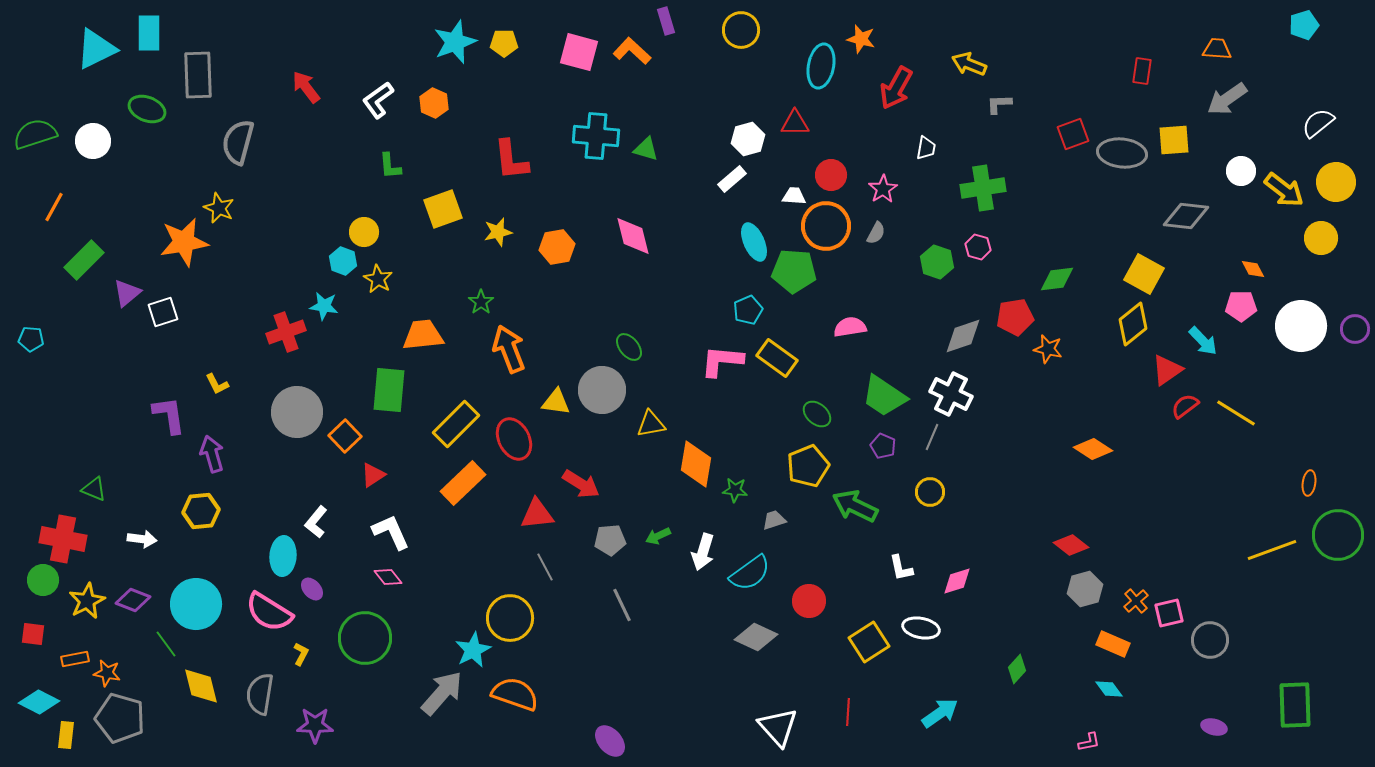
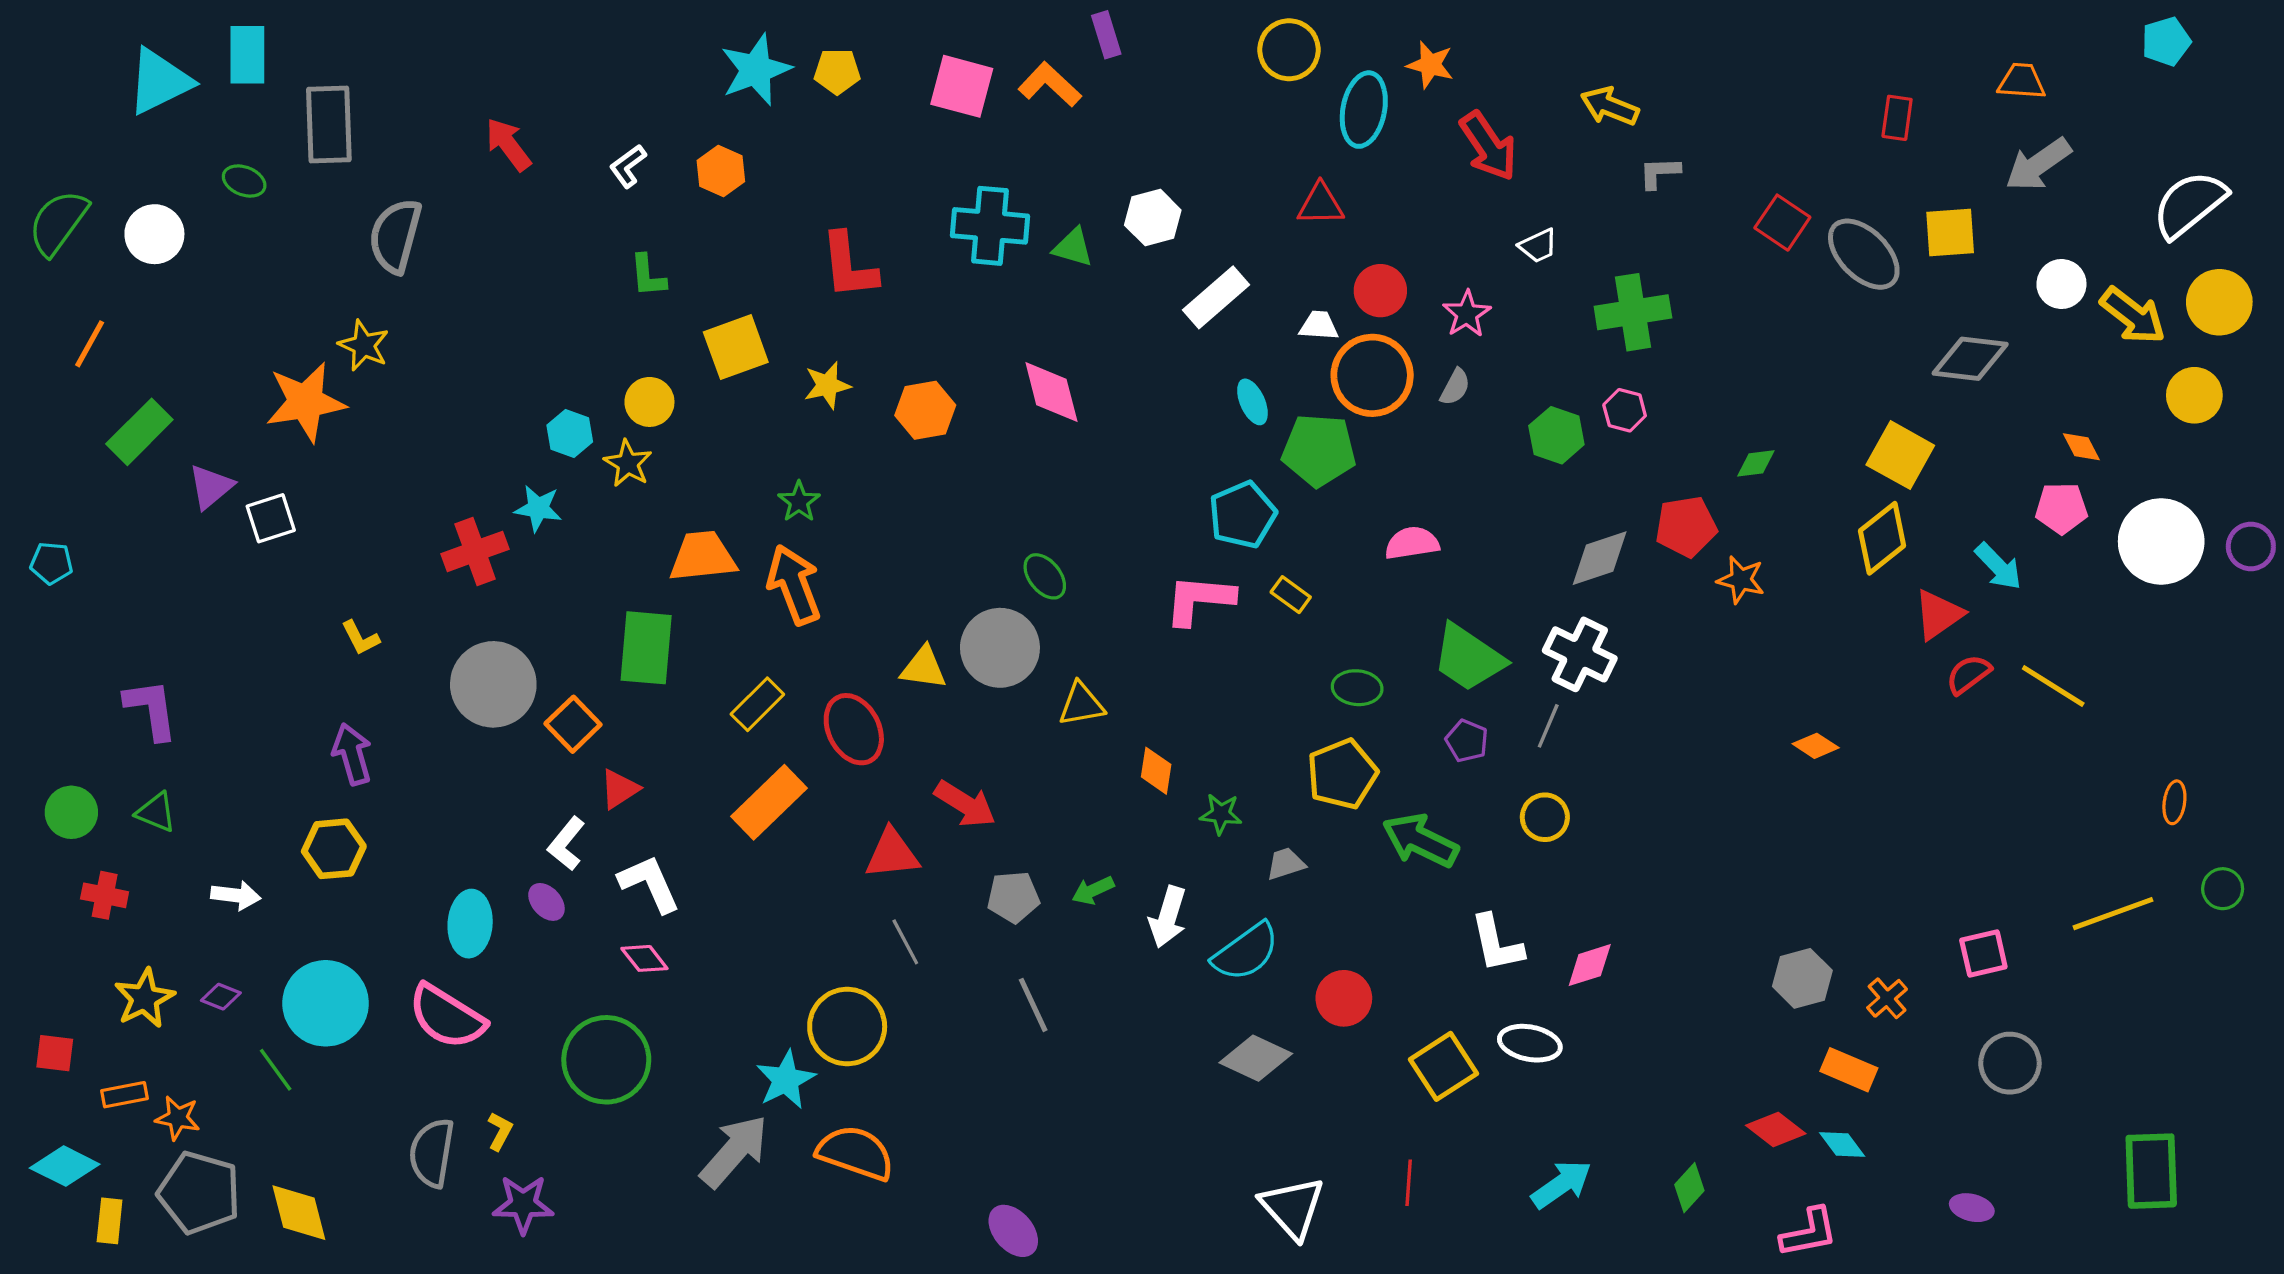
yellow circle: (741, 30) -> (1289, 50), moved
red arrow: (896, 88) -> (1488, 146), turned -63
white L-shape: (378, 100) -> (628, 166), size x0.7
green ellipse: (147, 109) -> (244, 181), size x0.7
white semicircle: (1318, 123) -> (2189, 204), size x1.4
green semicircle: (35, 134) -> (58, 223), turned -36
red square: (1073, 134) -> (1782, 223), turned -36
white hexagon: (748, 139) -> (1153, 218), moved
white trapezoid: (926, 148) -> (1538, 246), turned 55
gray ellipse: (1122, 153) -> (1864, 254), turned 39
white rectangle: (732, 179) -> (1216, 297), size x1.4
yellow circle: (364, 232) -> (649, 402), moved
cyan ellipse: (754, 242) -> (1252, 402), size x0.7
green diamond: (1057, 279) -> (1756, 463), size x0.7
cyan pentagon: (748, 310) -> (1243, 515), size x1.4
orange arrow: (509, 349) -> (794, 585), moved
yellow rectangle: (777, 358) -> (1291, 595), size x0.6
green ellipse: (817, 414) -> (1357, 688), turned -36
purple L-shape: (169, 415) -> (151, 709), moved
yellow rectangle: (456, 424) -> (757, 704), size x0.7
orange diamond: (1093, 449) -> (1816, 746), size x0.7
orange diamond: (696, 464) -> (1156, 771), size x0.6
white L-shape: (316, 522) -> (566, 844), moved
green circle: (1338, 535) -> (2223, 889), size x0.5
red cross: (63, 539) -> (105, 895), size x0.6
red diamond: (1071, 545) -> (1776, 1130), moved
white L-shape: (901, 568) -> (1497, 943), size x1.4
green circle: (43, 580) -> (71, 812), moved
purple ellipse: (312, 589) -> (546, 902), moved
purple diamond: (133, 600) -> (221, 997), size x0.7
pink square: (1169, 613) -> (1983, 953), moved
yellow L-shape: (301, 654) -> (500, 1131), moved
green diamond: (1017, 669) -> (1689, 1188), moved
yellow diamond: (201, 686) -> (299, 1213), moved
purple ellipse: (1214, 727) -> (1972, 1208), moved
pink L-shape: (1089, 742) -> (1809, 1233), size x1.6

